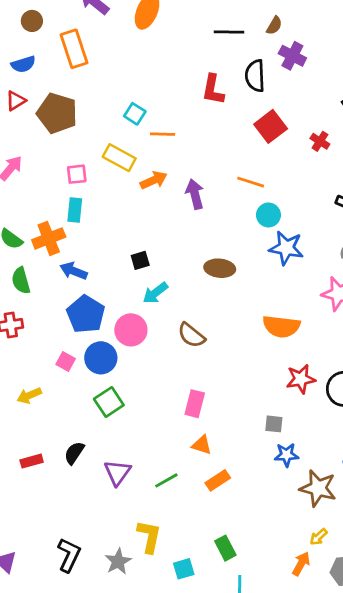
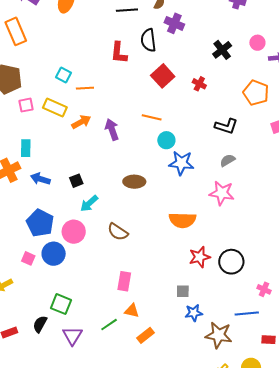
pink square: (77, 174) -> (26, 105), moved
blue arrow: (74, 271) -> (40, 179), moved
green square: (109, 402) -> (61, 304), moved, turned -30
green line: (166, 480) -> (109, 325), moved

